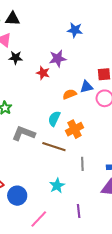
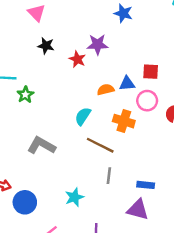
black star: (16, 58) -> (46, 46), moved
orange cross: (74, 129) -> (124, 121), moved, turned 36
gray L-shape: (24, 133) -> (41, 146), moved
brown line: (54, 147) -> (100, 145), moved

